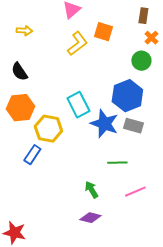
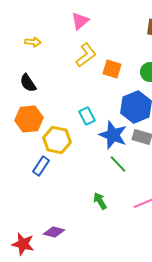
orange square: (103, 32) -> (112, 69), moved
cyan rectangle: (78, 105) -> (87, 116), size x0.7
green line: (117, 163) -> (118, 164), moved, turned 48
purple diamond: (90, 218) -> (54, 232), moved

